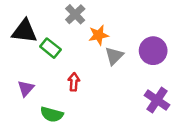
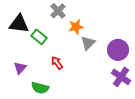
purple circle: (153, 51) -> (118, 50), moved
red arrow: (74, 82) -> (57, 63), turned -40

